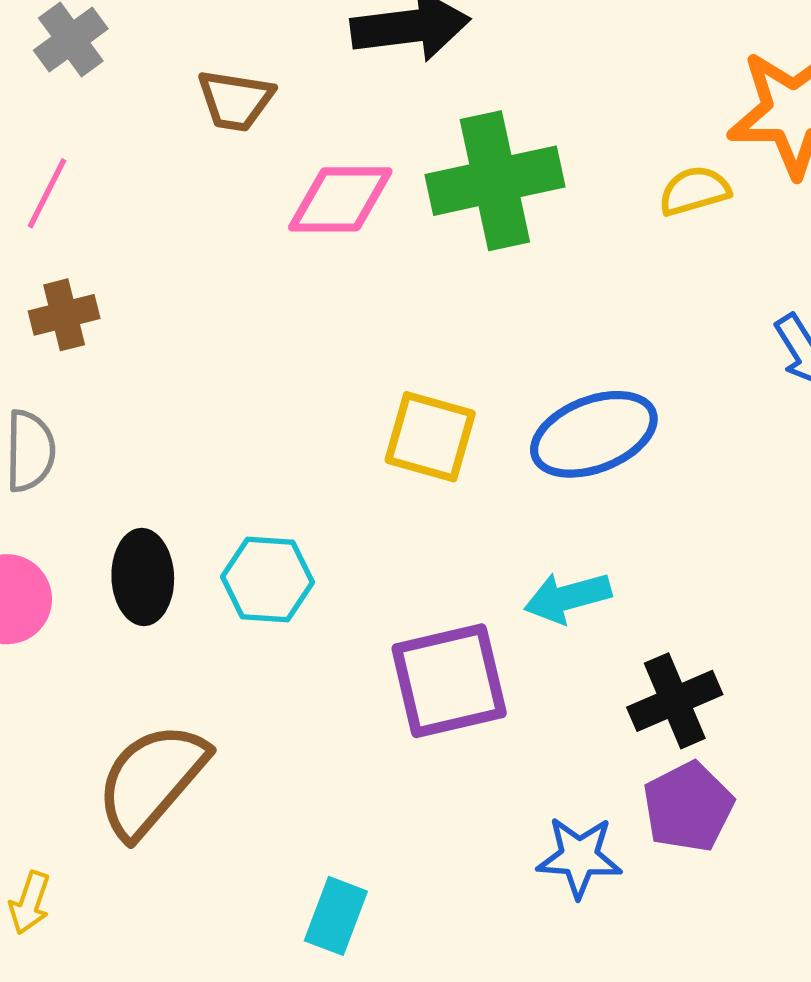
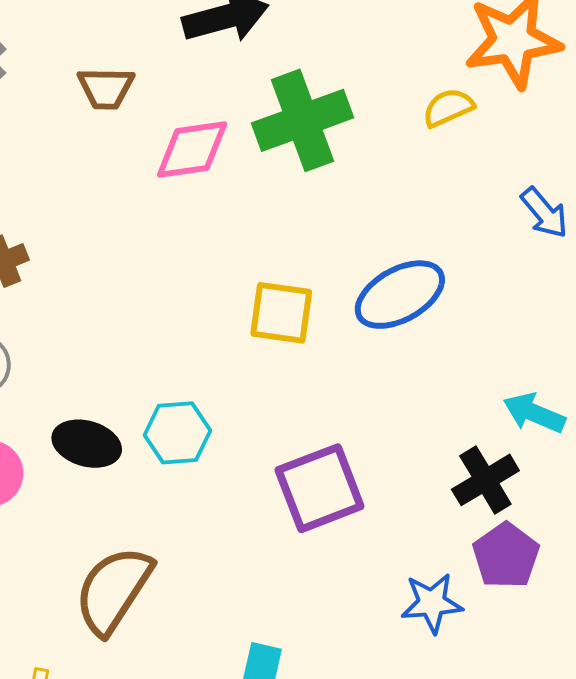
black ellipse: (143, 577) -> (87, 444), turned -64
cyan arrow: (568, 597) -> (534, 413), moved, turned 46

